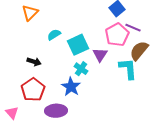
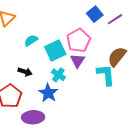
purple line: (133, 28) -> (115, 19), moved, turned -56
pink pentagon: (117, 35) -> (79, 40), moved
black arrow: (34, 62) -> (25, 72), moved

